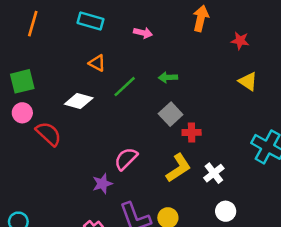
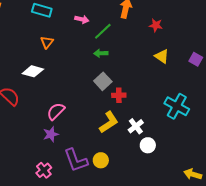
orange triangle: (97, 63) -> (47, 42), turned 40
green line: (125, 87) -> (103, 31), moved
pink semicircle: (126, 159) -> (56, 111), moved
white circle: (226, 211) -> (148, 145), moved

